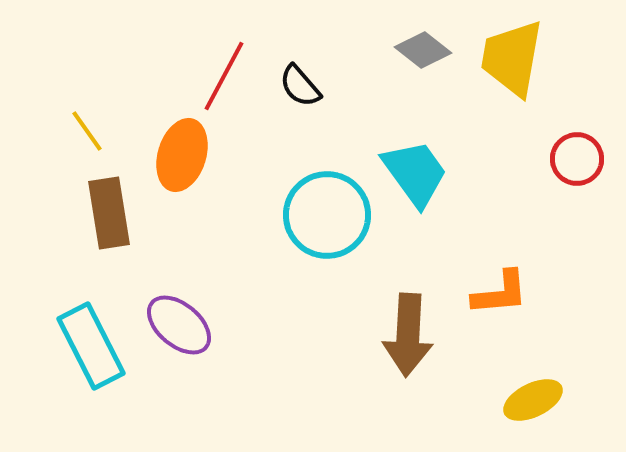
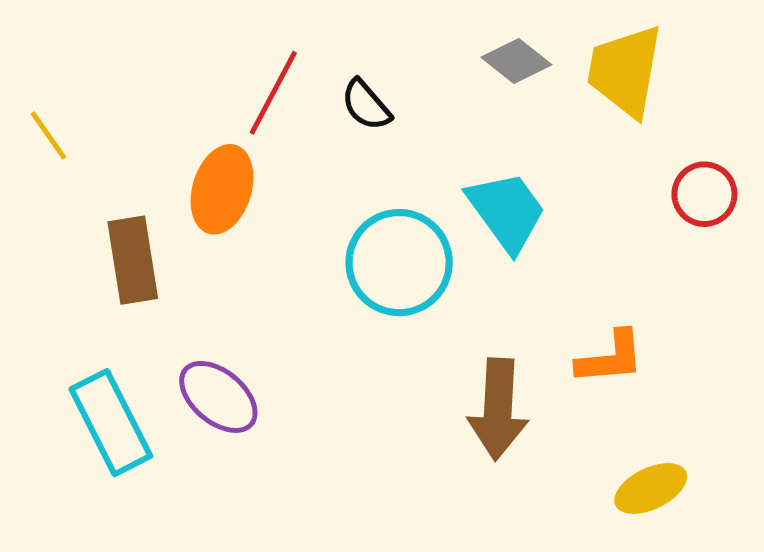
yellow line: (87, 131) -> (49, 136), moved

